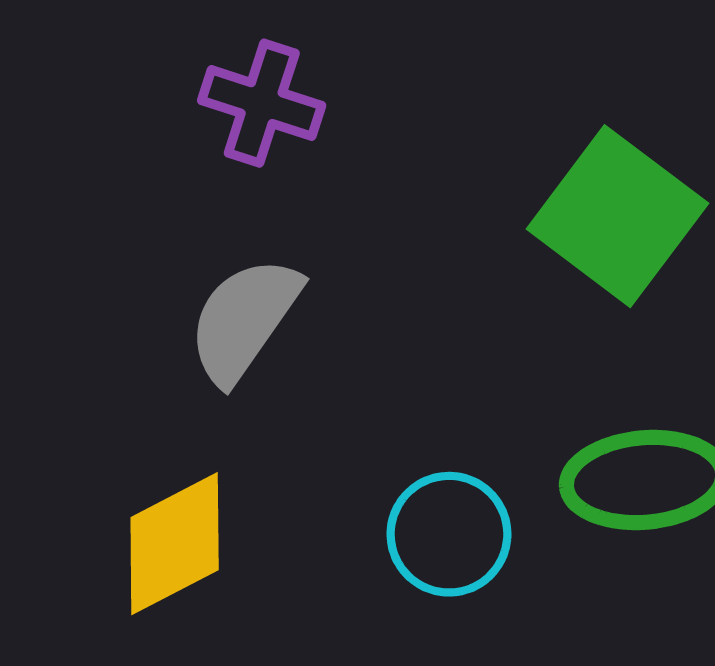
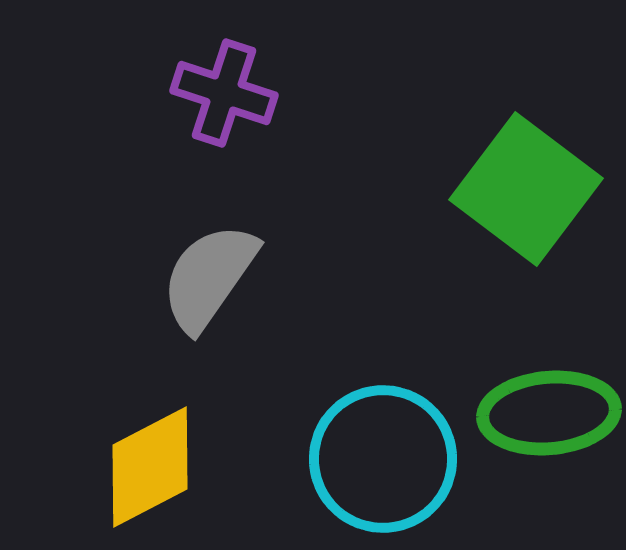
cyan circle: (449, 534) -> (383, 459), size x1.4

